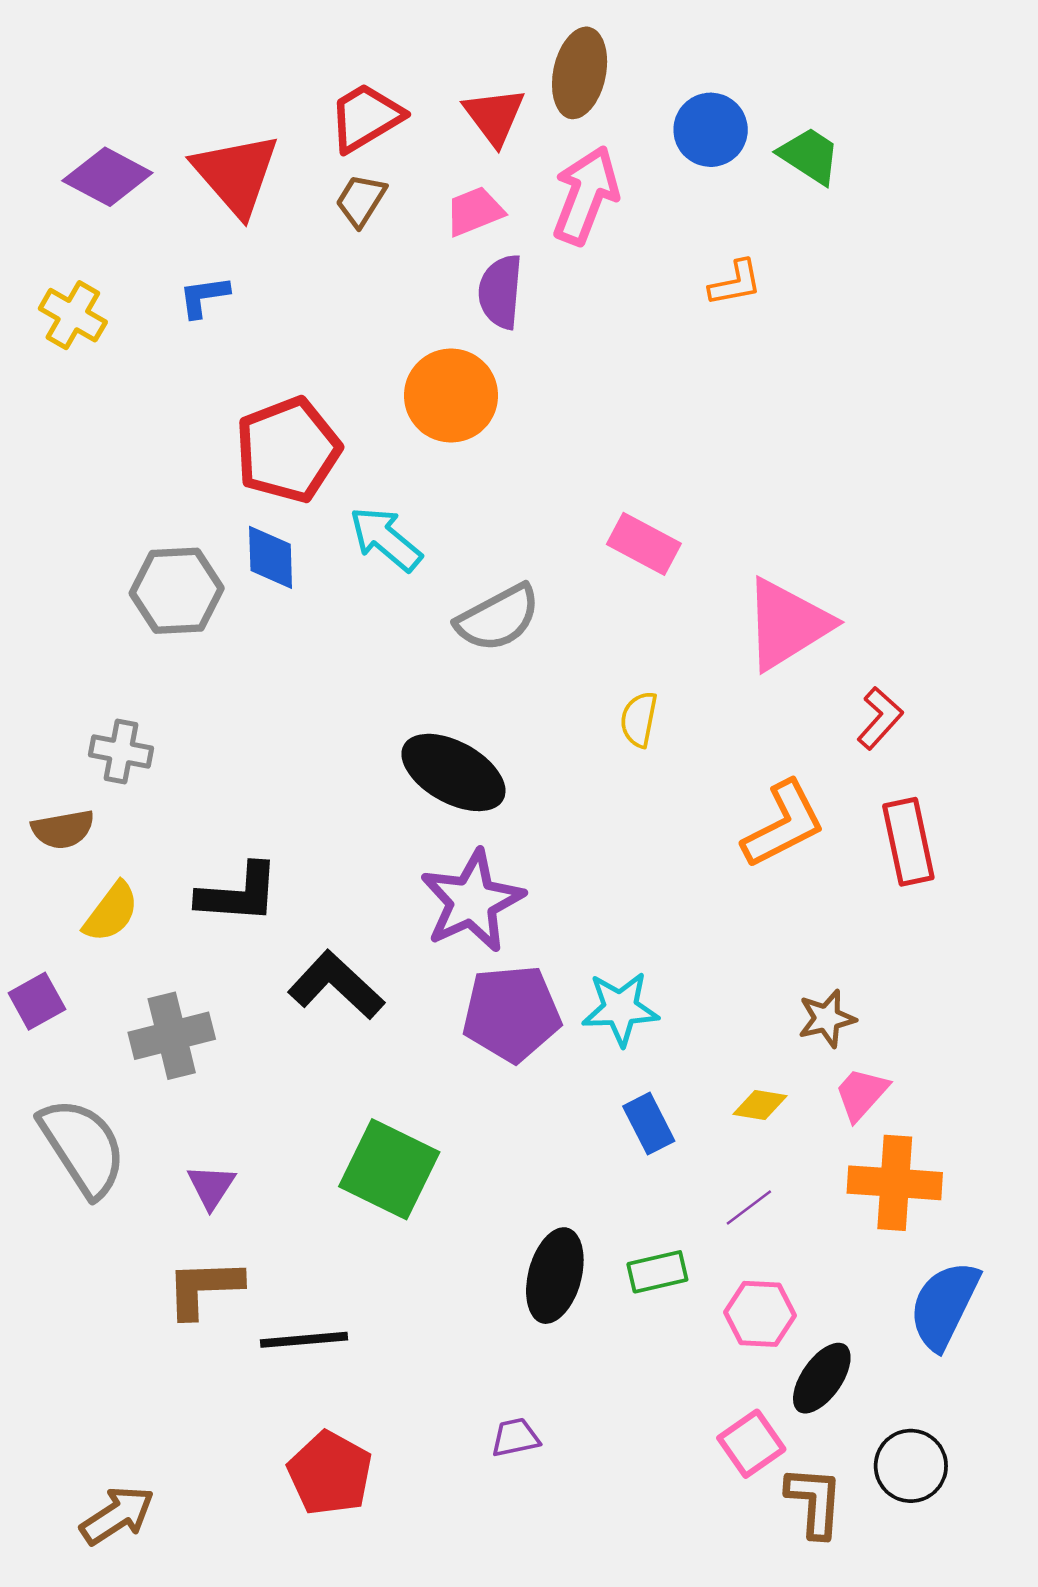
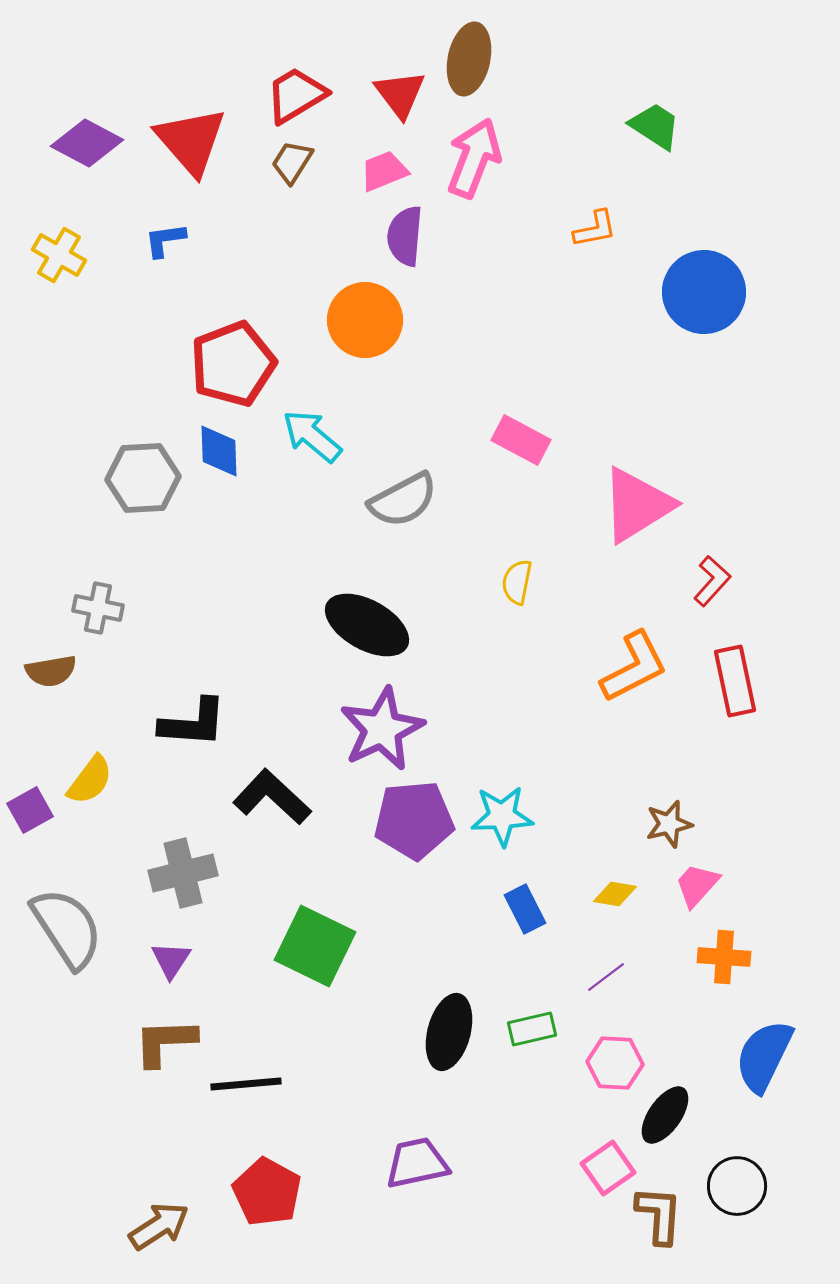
blue circle: (711, 130) -> (704, 292), moved, size x1.4
yellow semicircle: (111, 912) -> (90, 780), moved
gray cross: (172, 1036) -> (183, 873), moved
orange cross: (895, 1183) -> (724, 957), size x0.7
purple trapezoid: (515, 1437) -> (417, 1163), size x1.6
brown arrow: (117, 1515) -> (159, 1226), moved

